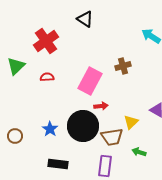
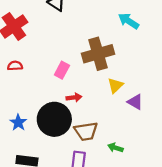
brown cross: (123, 66) -> (98, 54), size x1.8
pink rectangle: (90, 81) -> (62, 70), size x0.6
yellow triangle: (131, 122) -> (115, 85), moved

